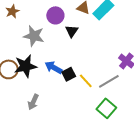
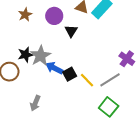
brown star: (12, 11) -> (25, 15), moved
gray star: (34, 36) -> (41, 56), moved, turned 30
black star: (25, 66) -> (25, 55), moved, size x0.7

